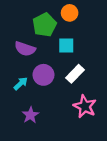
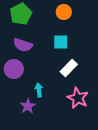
green pentagon: (45, 25) -> (21, 14), moved
purple circle: (43, 75) -> (14, 69), moved
cyan arrow: (21, 84) -> (39, 90), moved, turned -56

